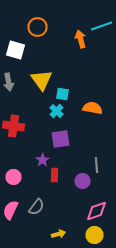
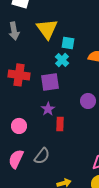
purple square: (60, 139) -> (50, 82), moved
purple circle: (82, 181) -> (88, 101), moved

